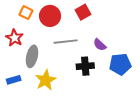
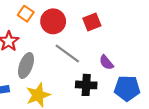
gray line: (66, 42) -> (67, 53), turned 35

